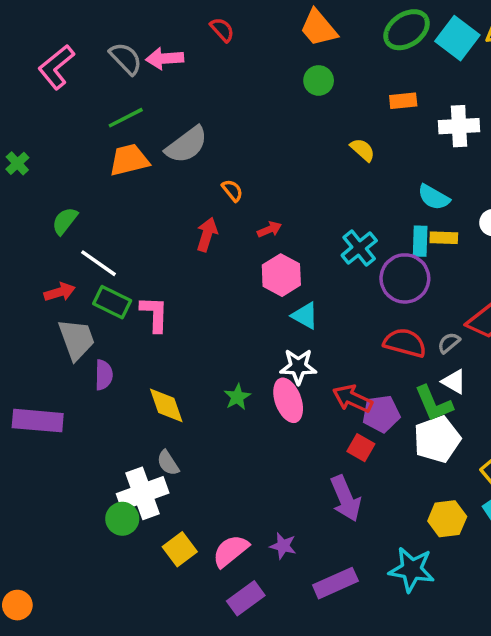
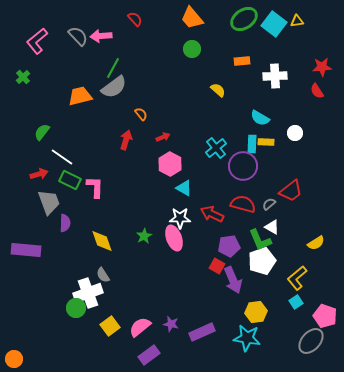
green line: (126, 118) -> (113, 68), moved, turned -35
green cross: (17, 163) -> (23, 77), moved
red arrow: (352, 399) -> (212, 214), moved
purple arrow: (346, 498) -> (233, 280), moved
yellow hexagon: (447, 519) -> (256, 312), moved
purple rectangle: (335, 583) -> (202, 332), moved

